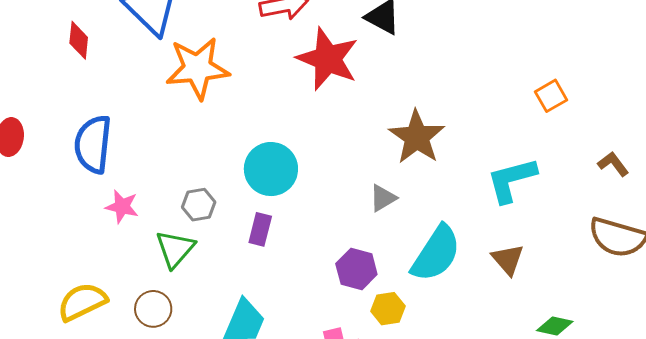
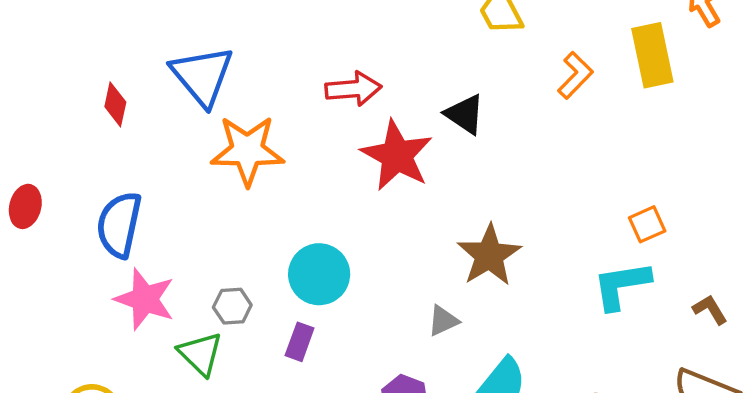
cyan L-shape: (512, 180) -> (622, 285), moved
pink star: (122, 207) -> (145, 299), size x1.6
green triangle: (175, 249) -> (200, 354), turned -33

